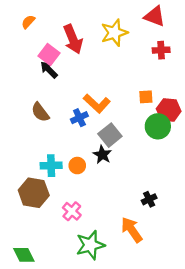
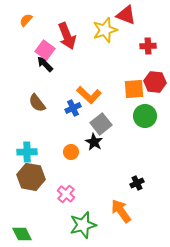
red triangle: (155, 16) -> (126, 15), moved
orange square: (146, 97) -> (134, 89), size x1.5
red hexagon: (169, 110) -> (155, 82), moved
cyan cross: (51, 166) -> (27, 152), moved

